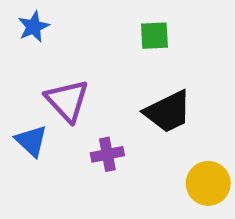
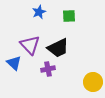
blue star: (34, 27) -> (39, 12), moved
black trapezoid: (168, 112) -> (58, 48), moved

